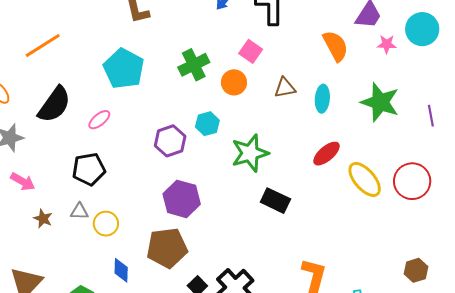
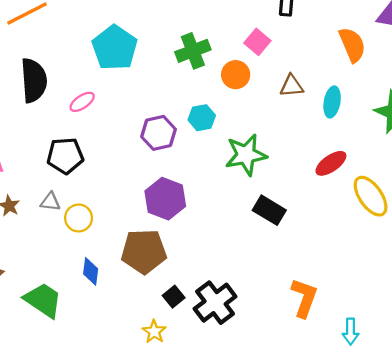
black semicircle: (54, 105) -> (34, 80), turned -45

